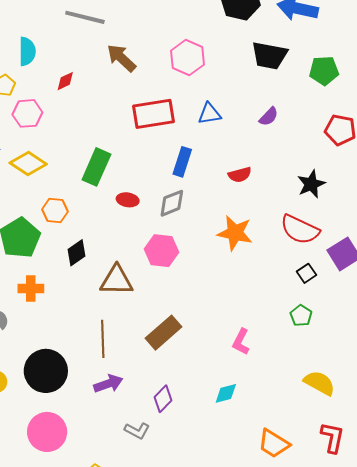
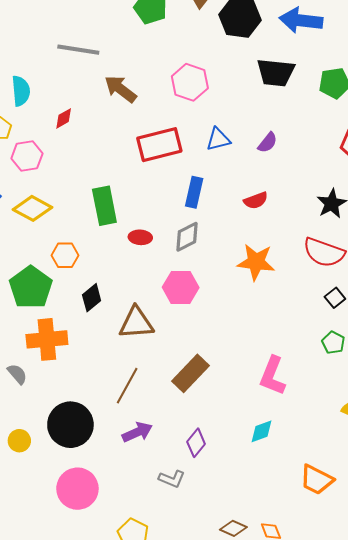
purple semicircle: (269, 117) -> (268, 143), moved
green rectangle: (96, 167) -> (104, 206), turned -30
orange cross: (31, 288) -> (47, 339), size x1.5
brown line: (103, 339) -> (127, 386), turned 36
pink L-shape: (241, 342) -> (273, 376), size x1.4

